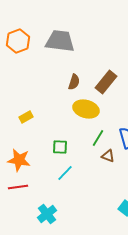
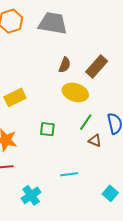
yellow rectangle: (26, 117) -> (15, 97), size x1.5
cyan line: (65, 173) -> (69, 174), moved, turned 36

